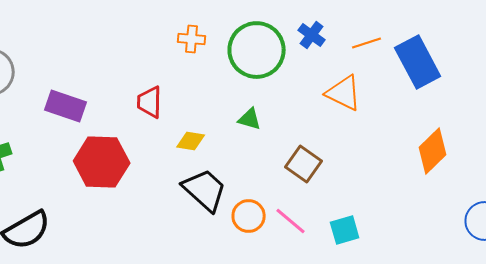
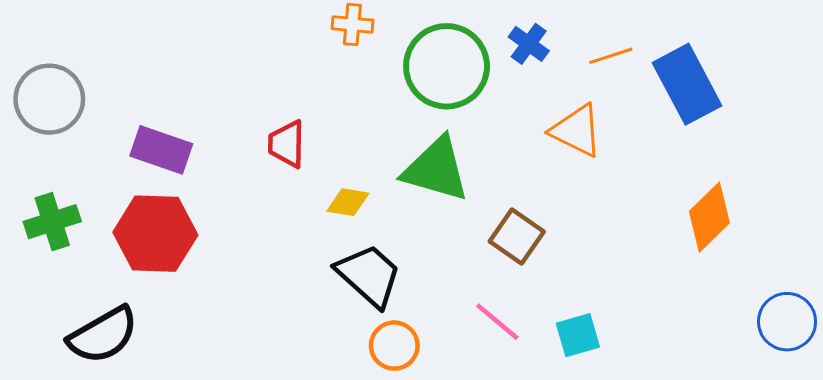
orange cross: (192, 39) -> (352, 24), moved
green triangle: (250, 119) -> (436, 169), size x2.0
red hexagon: (102, 162) -> (155, 234), moved
orange circle: (249, 216) -> (394, 346), moved

